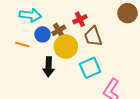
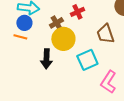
blue circle: (42, 34) -> (24, 23), moved
brown trapezoid: (93, 36) -> (105, 34), moved

